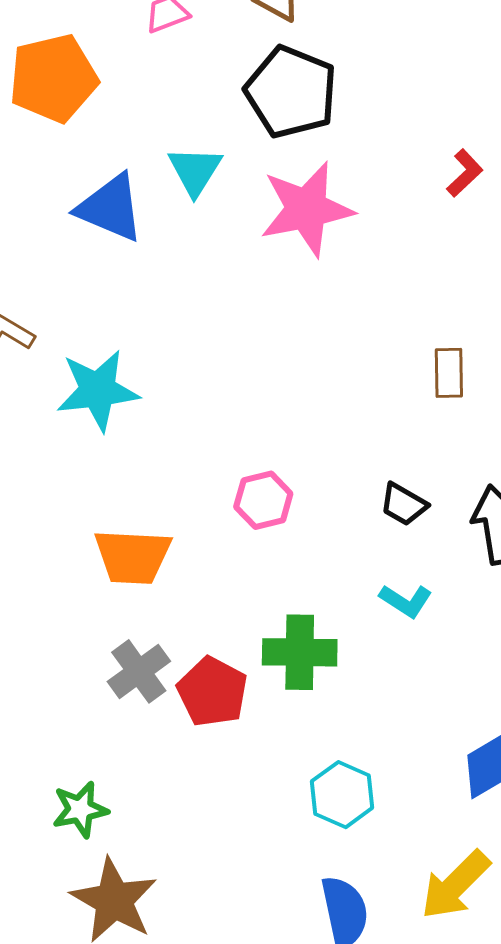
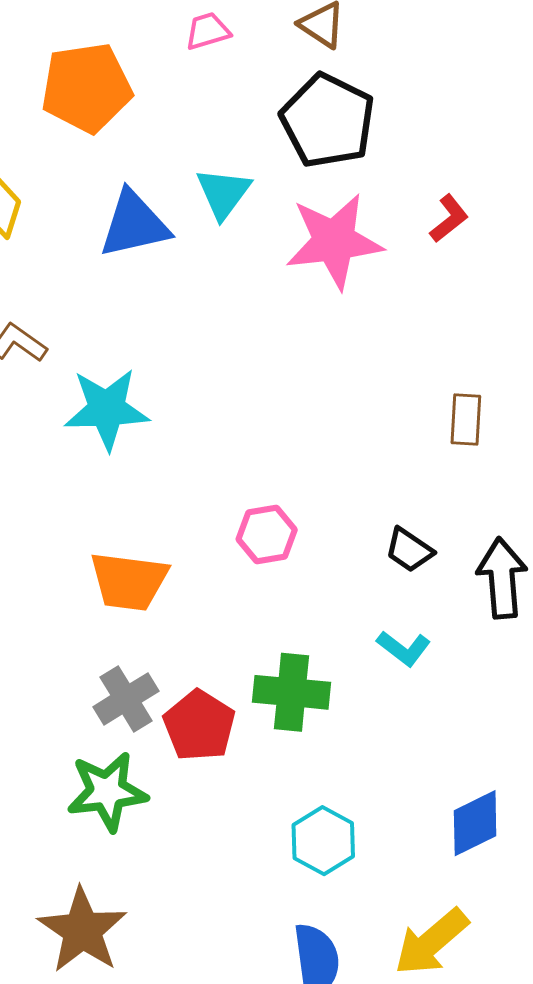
red L-shape: (465, 173) -> (449, 219), moved
blue triangle: (110, 208) -> (134, 224), turned -40
green star: (80, 810) -> (107, 791), moved, size x1.4

